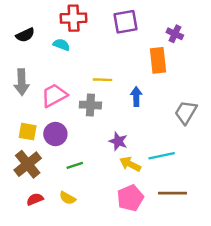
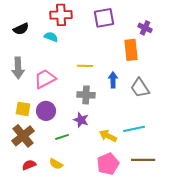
gray cross: (90, 105) -> (86, 95), moved
gray trapezoid: (186, 112) -> (140, 88), moved, turned -65
purple star: (118, 141) -> (81, 120), moved

